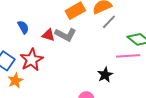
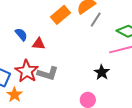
blue semicircle: (23, 27) -> (21, 34), moved
gray L-shape: (66, 35) -> (48, 73), moved

